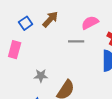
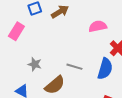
gray line: (76, 41) -> (74, 67), moved

